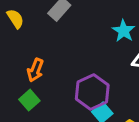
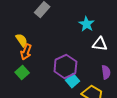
yellow semicircle: (15, 19) -> (22, 40), moved

